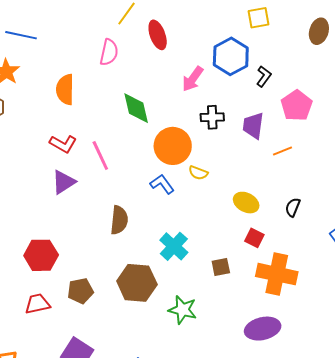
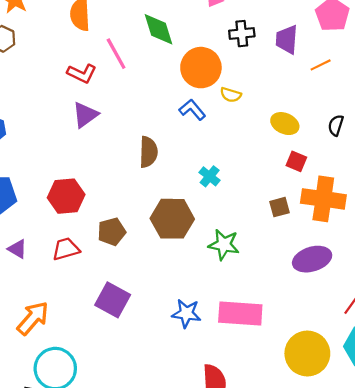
pink line: (100, 156) -> (116, 54), moved
cyan cross: (174, 246) -> (210, 176), size x0.7
brown square: (221, 267) -> (279, 207), moved

